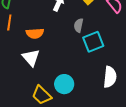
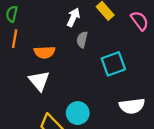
gray semicircle: (79, 25) -> (82, 40), moved
white semicircle: (110, 77) -> (132, 106), turned 75

